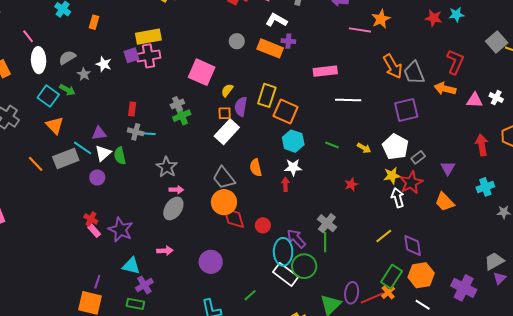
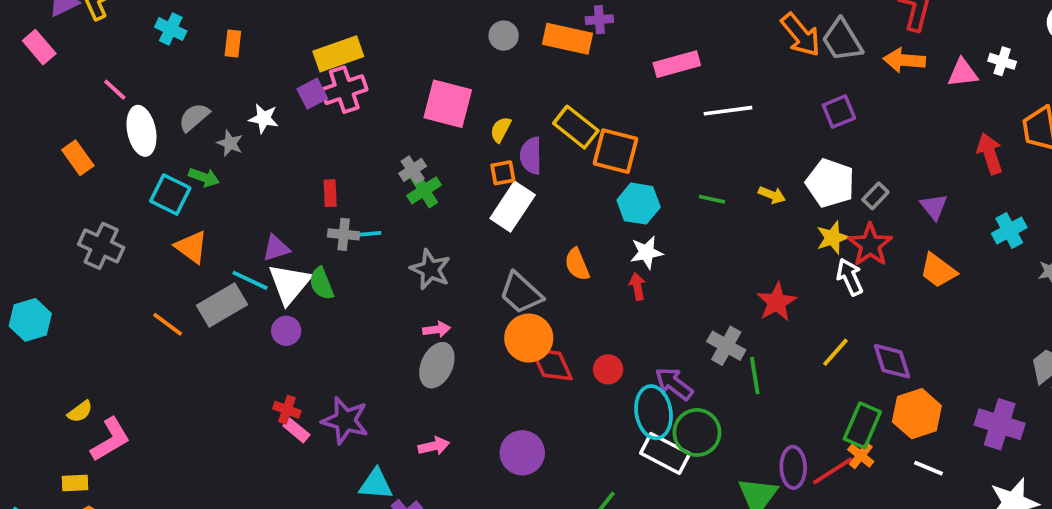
yellow rectangle: (267, 95) -> (576, 127), turned -60
purple square: (406, 110) -> (839, 112), size x0.7
white triangle: (103, 153) -> (289, 284), size x1.4
gray star: (167, 167) -> (430, 269), moved
red star: (351, 184) -> (777, 302), moved, size x1.5
green line: (325, 242) -> (755, 376), moved

